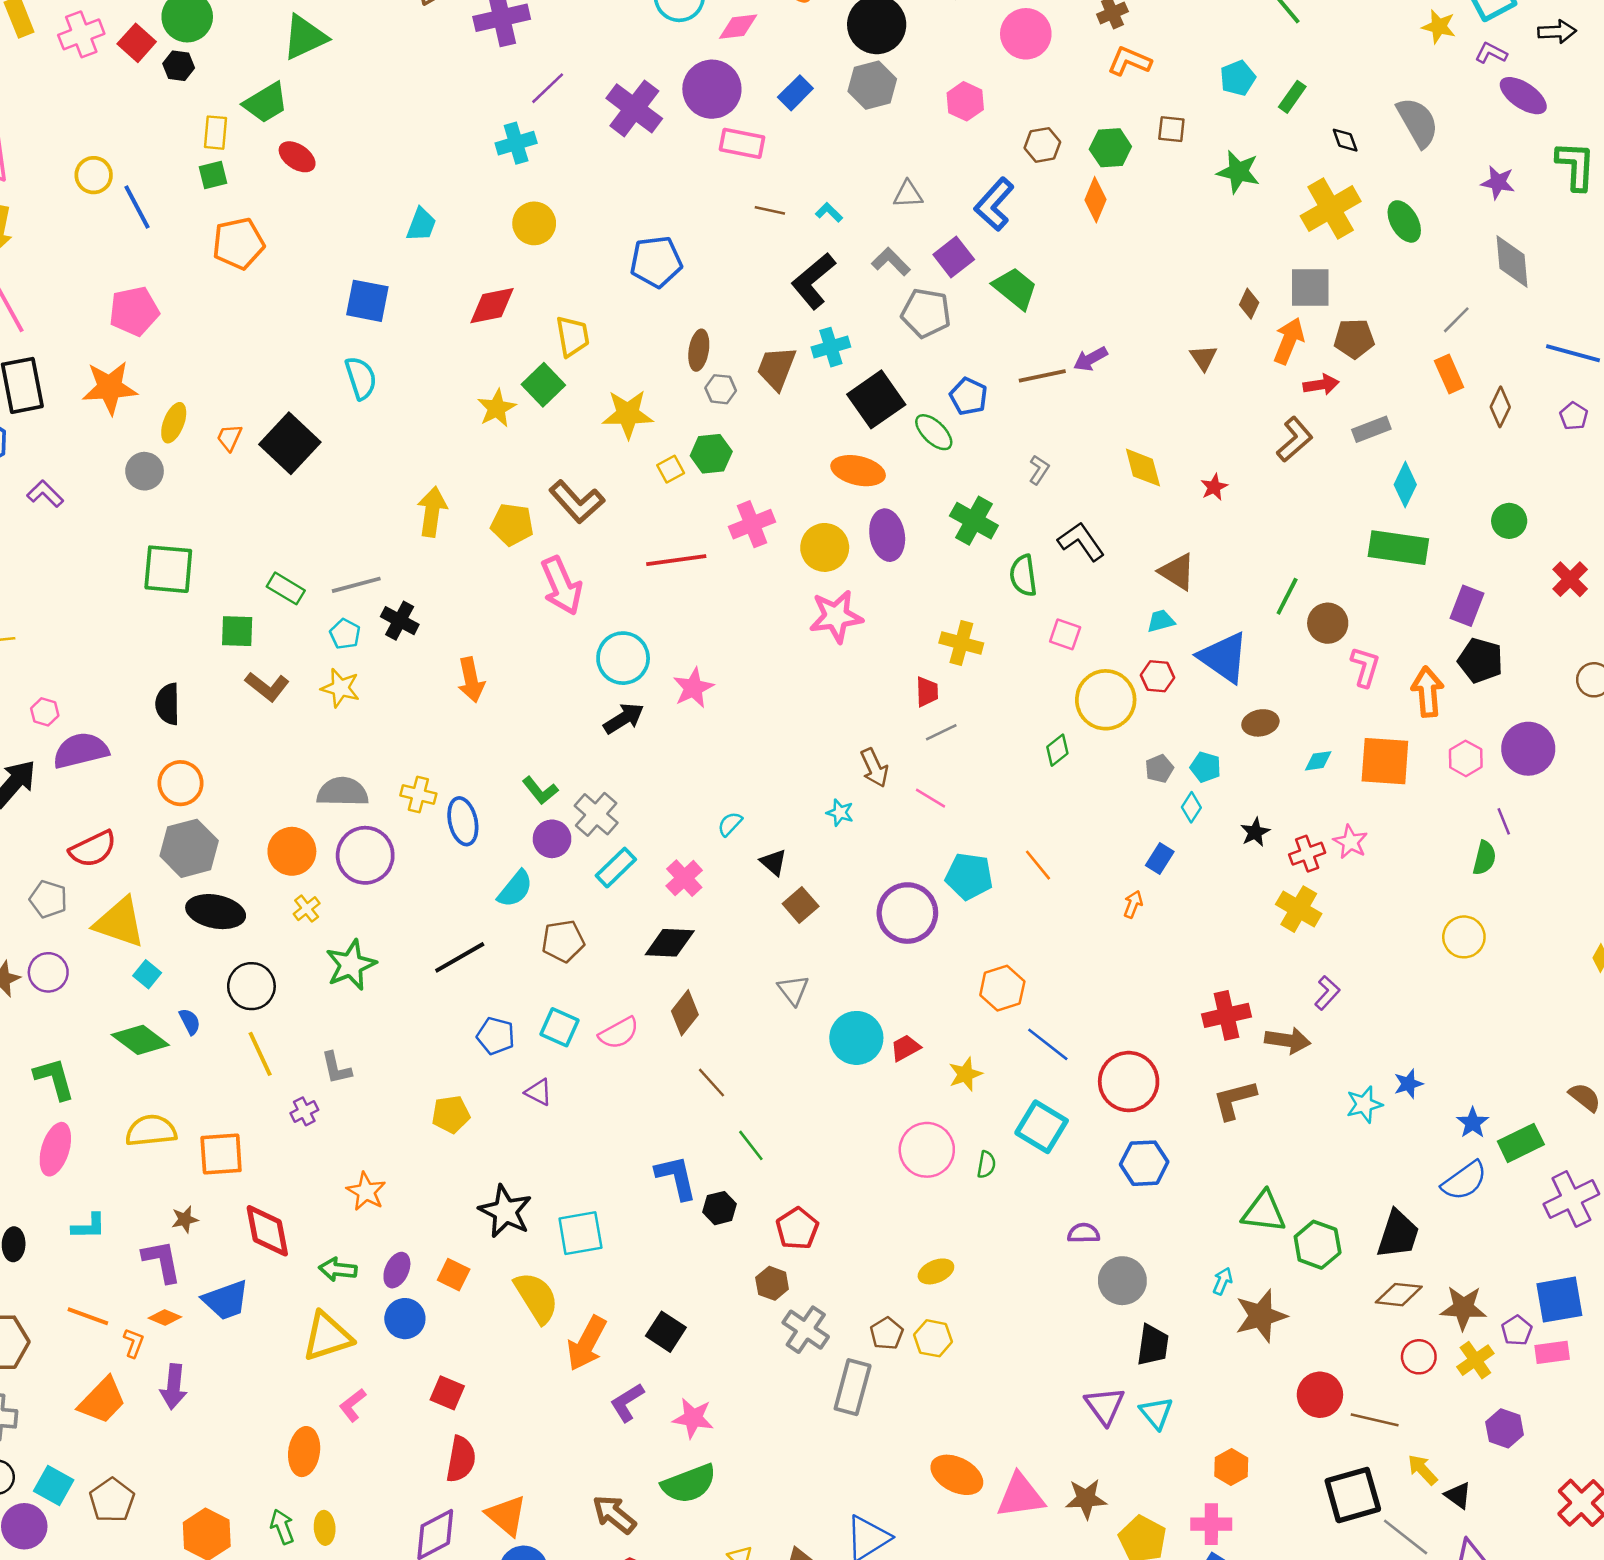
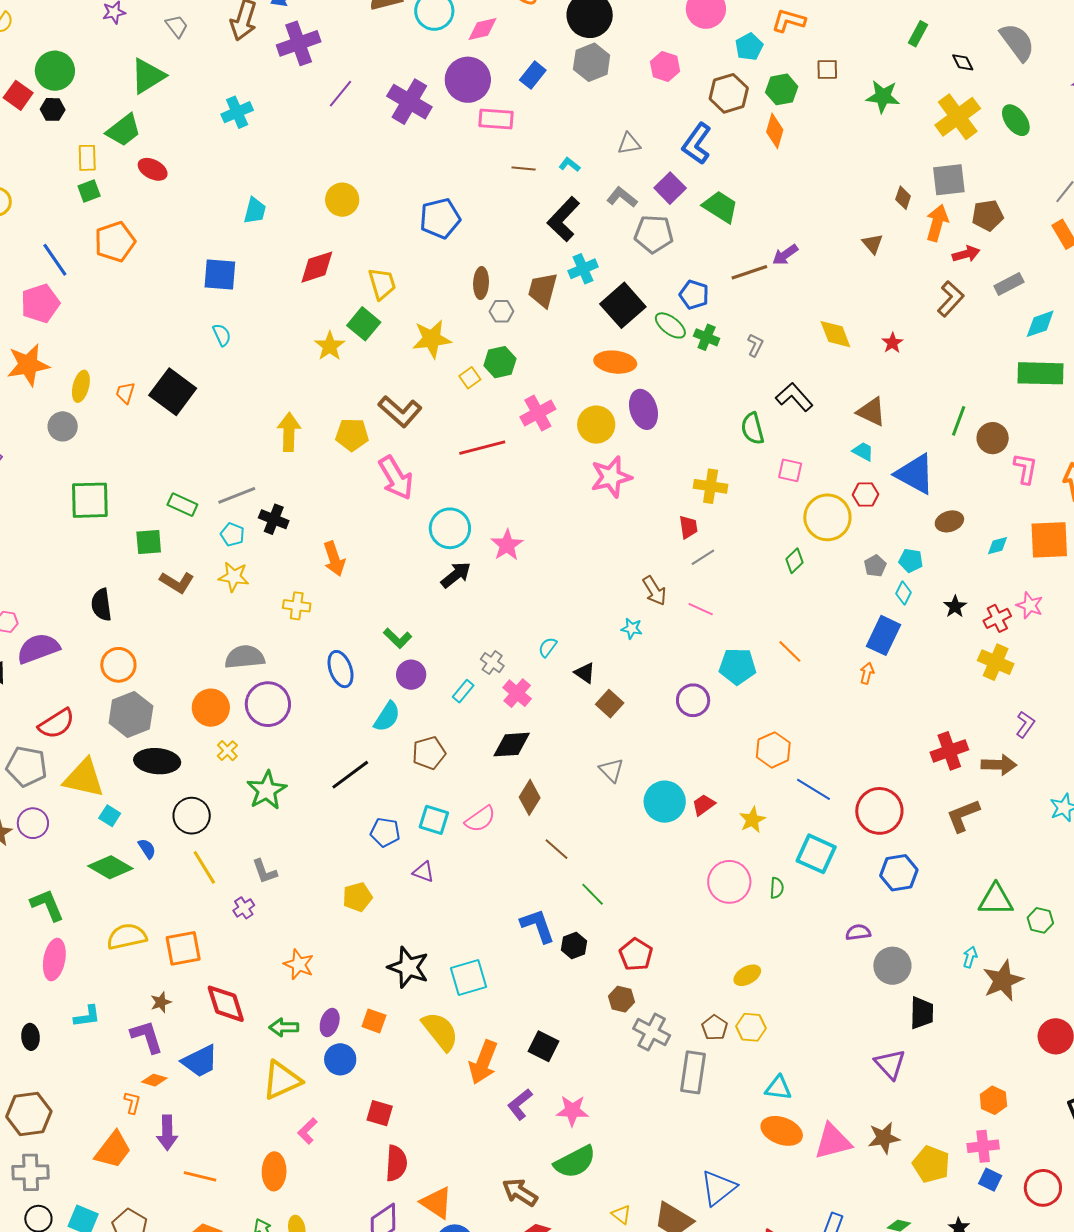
cyan pentagon: (1238, 78) -> (749, 47), moved
cyan cross: (516, 143) -> (237, 112), moved
brown hexagon: (1042, 145) -> (729, 93), size x1.4
blue line: (137, 207) -> (55, 260), moved
cyan semicircle: (361, 378) -> (222, 335), size x0.7
cyan diamond: (1405, 485) -> (1040, 324), turned 52
green cross: (974, 521) -> (707, 337), moved, size x0.7
cyan trapezoid: (1161, 621) -> (863, 451), turned 50
yellow cross: (418, 794) -> (297, 606), moved
gray cross: (596, 814) -> (492, 663), moved, size x0.7
blue rectangle: (1160, 858) -> (884, 635), size x1.6
cyan rectangle: (616, 868) -> (463, 691), size x0.7
gray pentagon: (48, 899) -> (26, 767), size x1.4
purple circle: (907, 913) -> (693, 700), size x0.7
green hexagon: (1318, 1245) -> (1040, 920), size x0.7
orange line: (88, 1316) -> (200, 1176), moved
cyan triangle: (1156, 1413) -> (778, 1088), moved, turned -36

